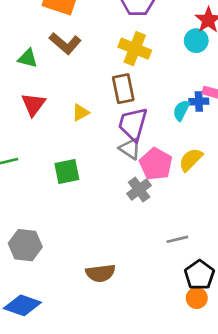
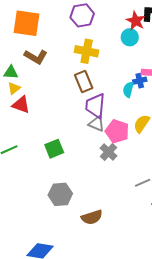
red triangle: (33, 104) -> (21, 105), turned -36
yellow triangle: (81, 113) -> (14, 88), moved
gray hexagon: (25, 245) -> (60, 194), moved

